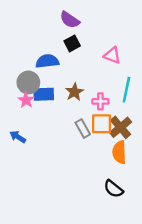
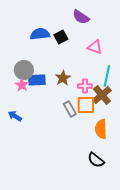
purple semicircle: (70, 20) -> (81, 17), moved
blue semicircle: (47, 61) -> (40, 34), moved
brown cross: (121, 127) -> (102, 95), moved

